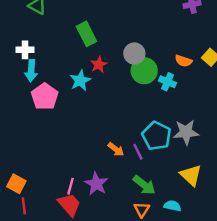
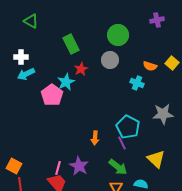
cyan arrow: (31, 71) -> (26, 74), turned 60
green circle: (144, 71) -> (118, 35), moved
pink pentagon: (45, 97) -> (52, 95), moved
gray star: (186, 132) -> (163, 114), moved
orange arrow: (116, 149) -> (95, 138), turned 56
purple line: (138, 152) -> (122, 143), moved

